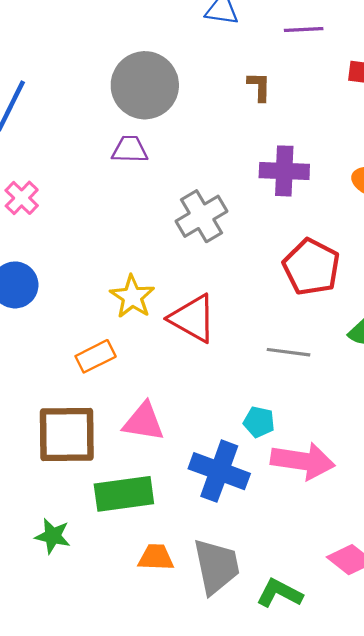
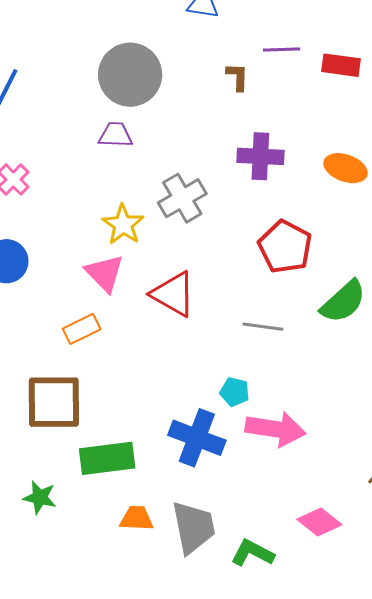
purple line: (304, 29) -> (282, 49), moved
yellow star: (132, 297) -> (123, 225), moved
pink triangle: (144, 422) -> (105, 273), moved, turned 36

